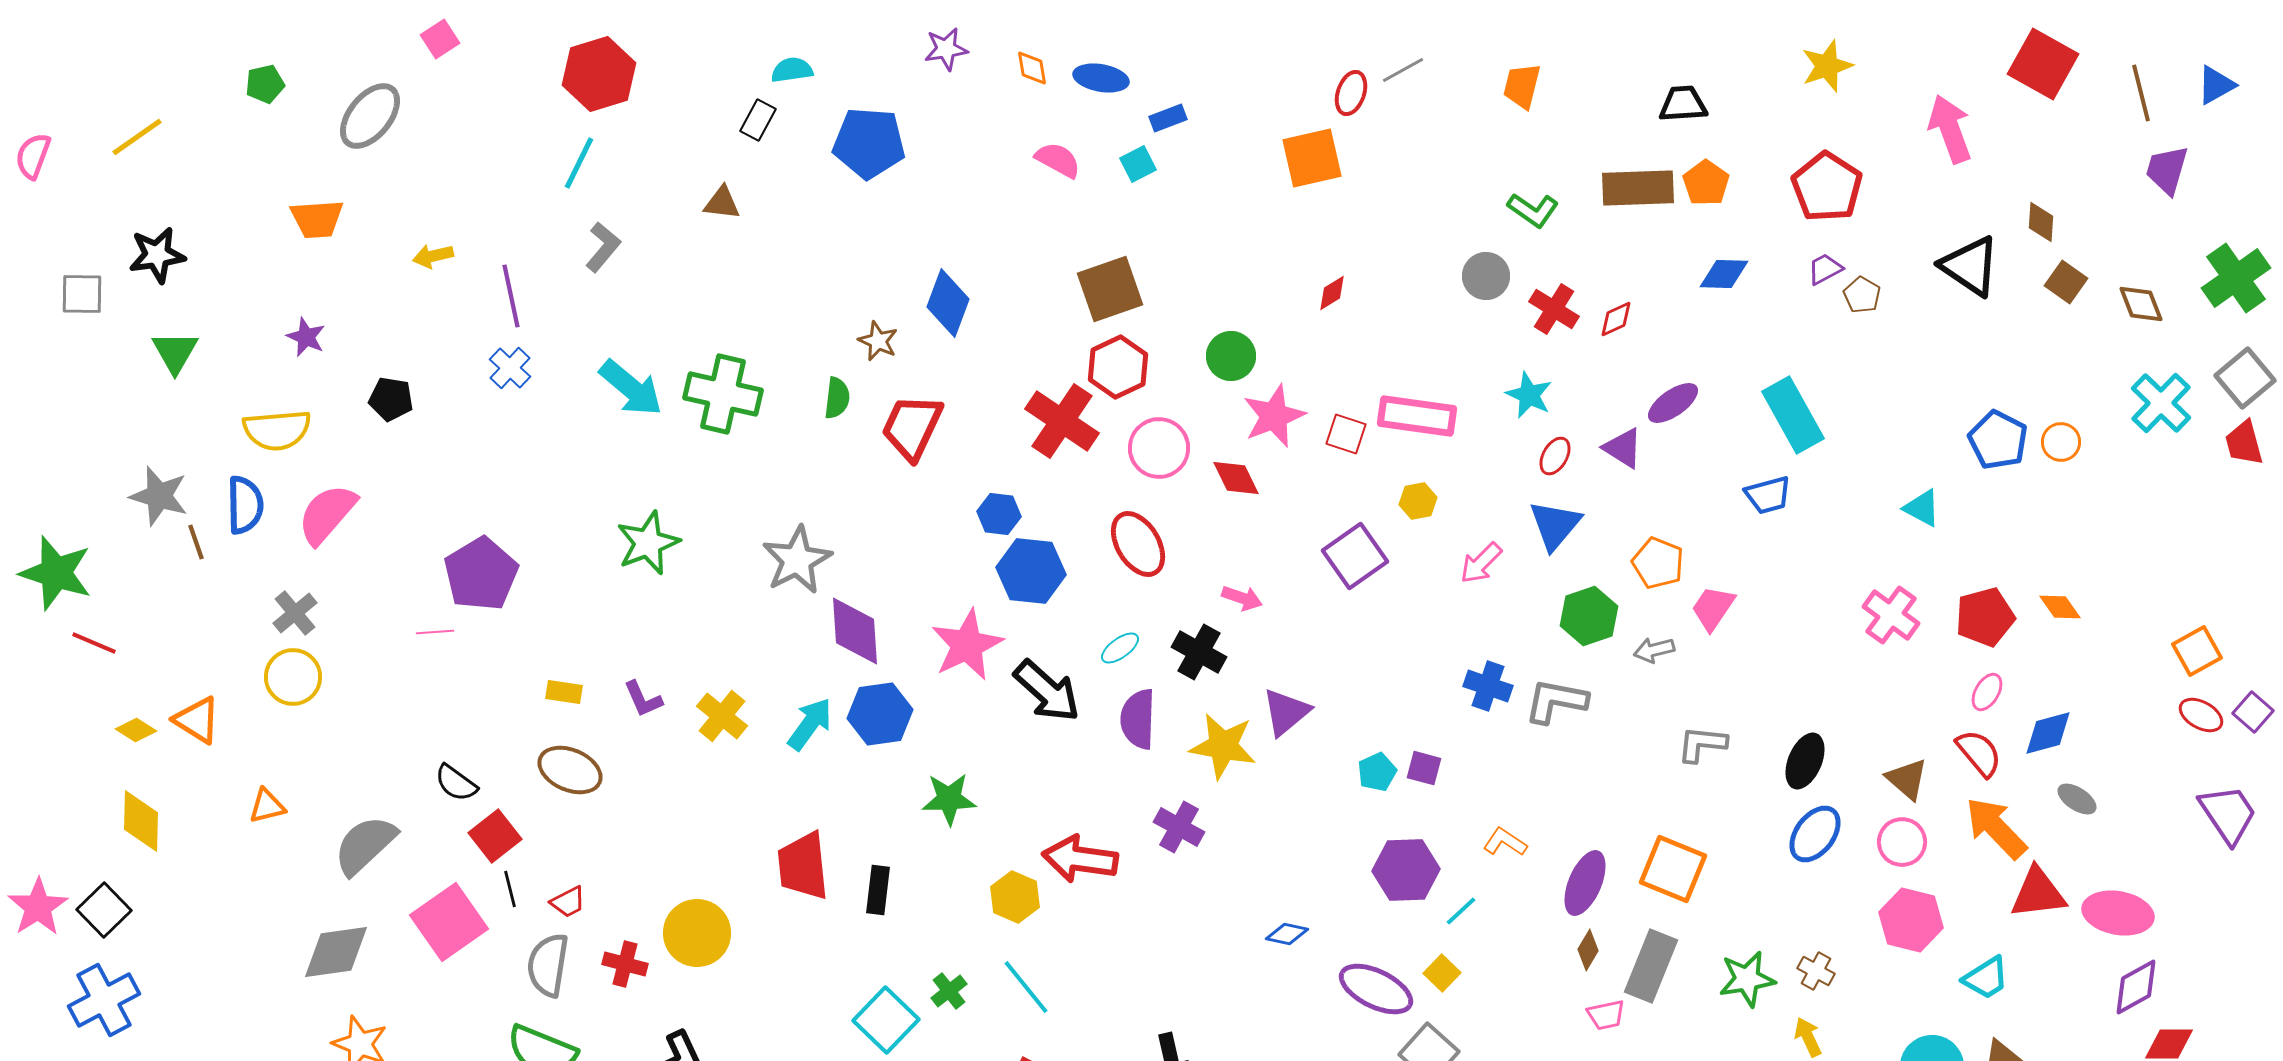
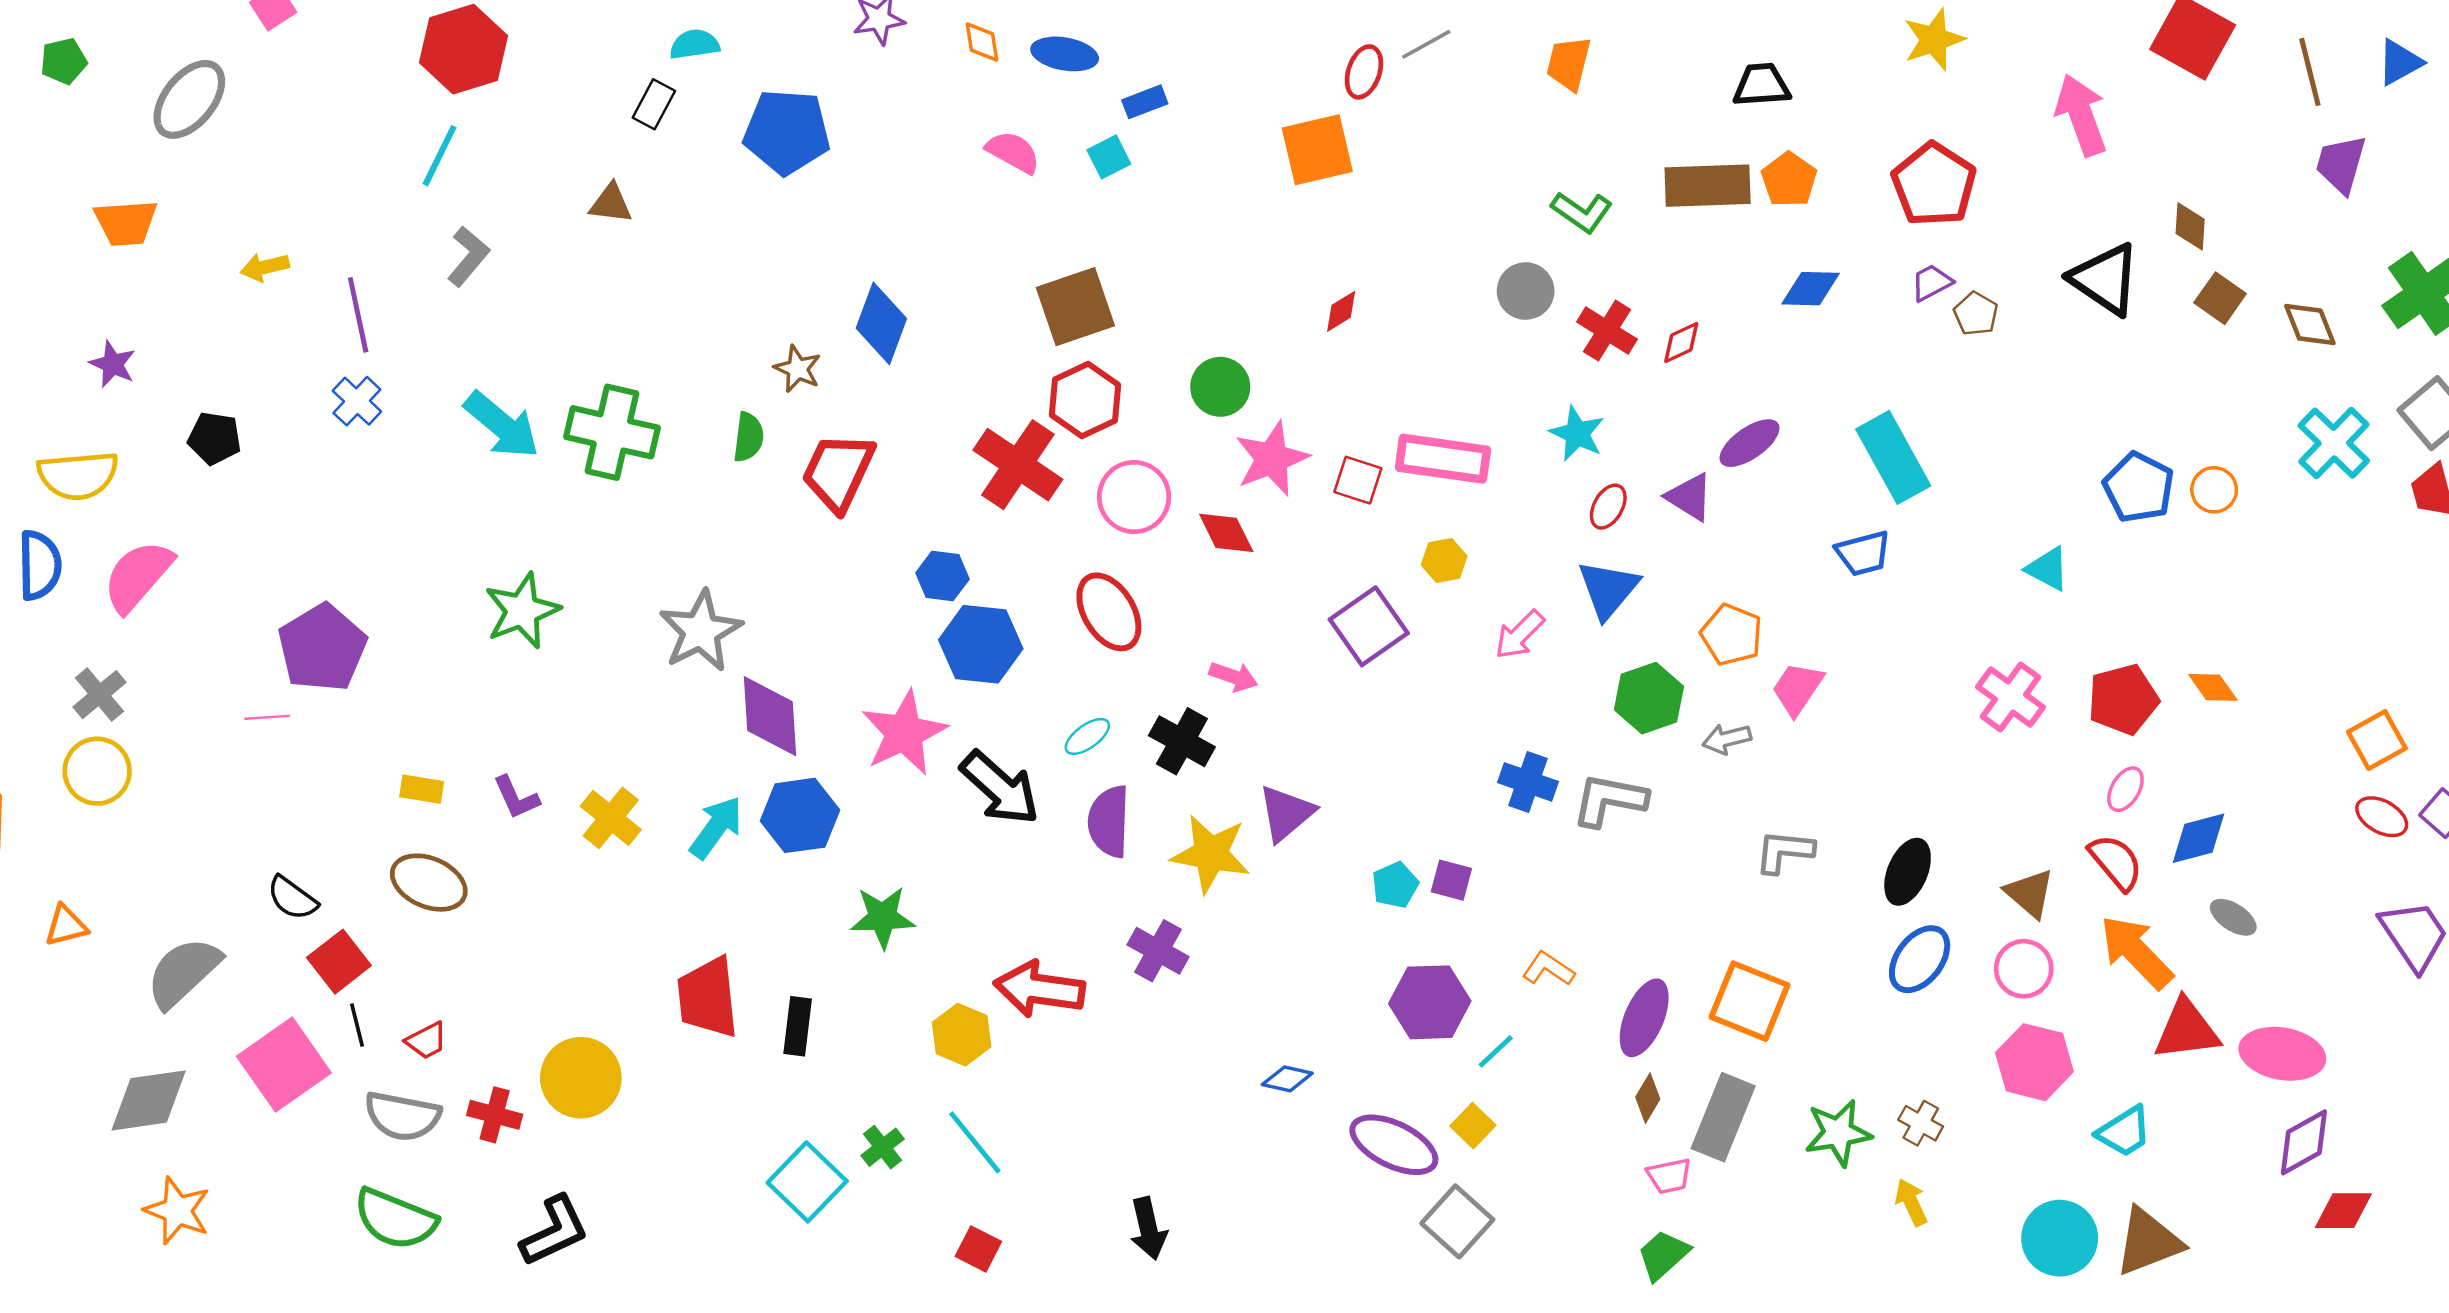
gray semicircle: (548, 965) -> (402, 1116), turned -88

